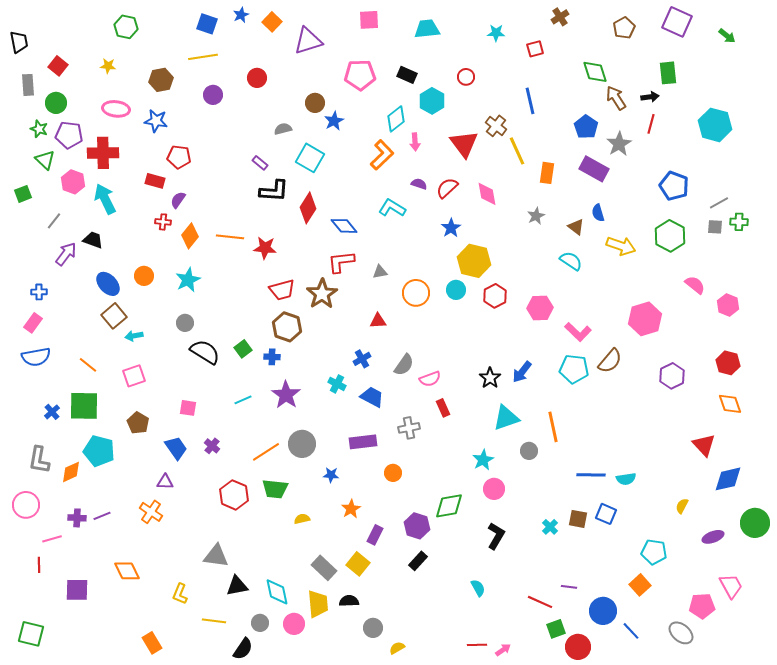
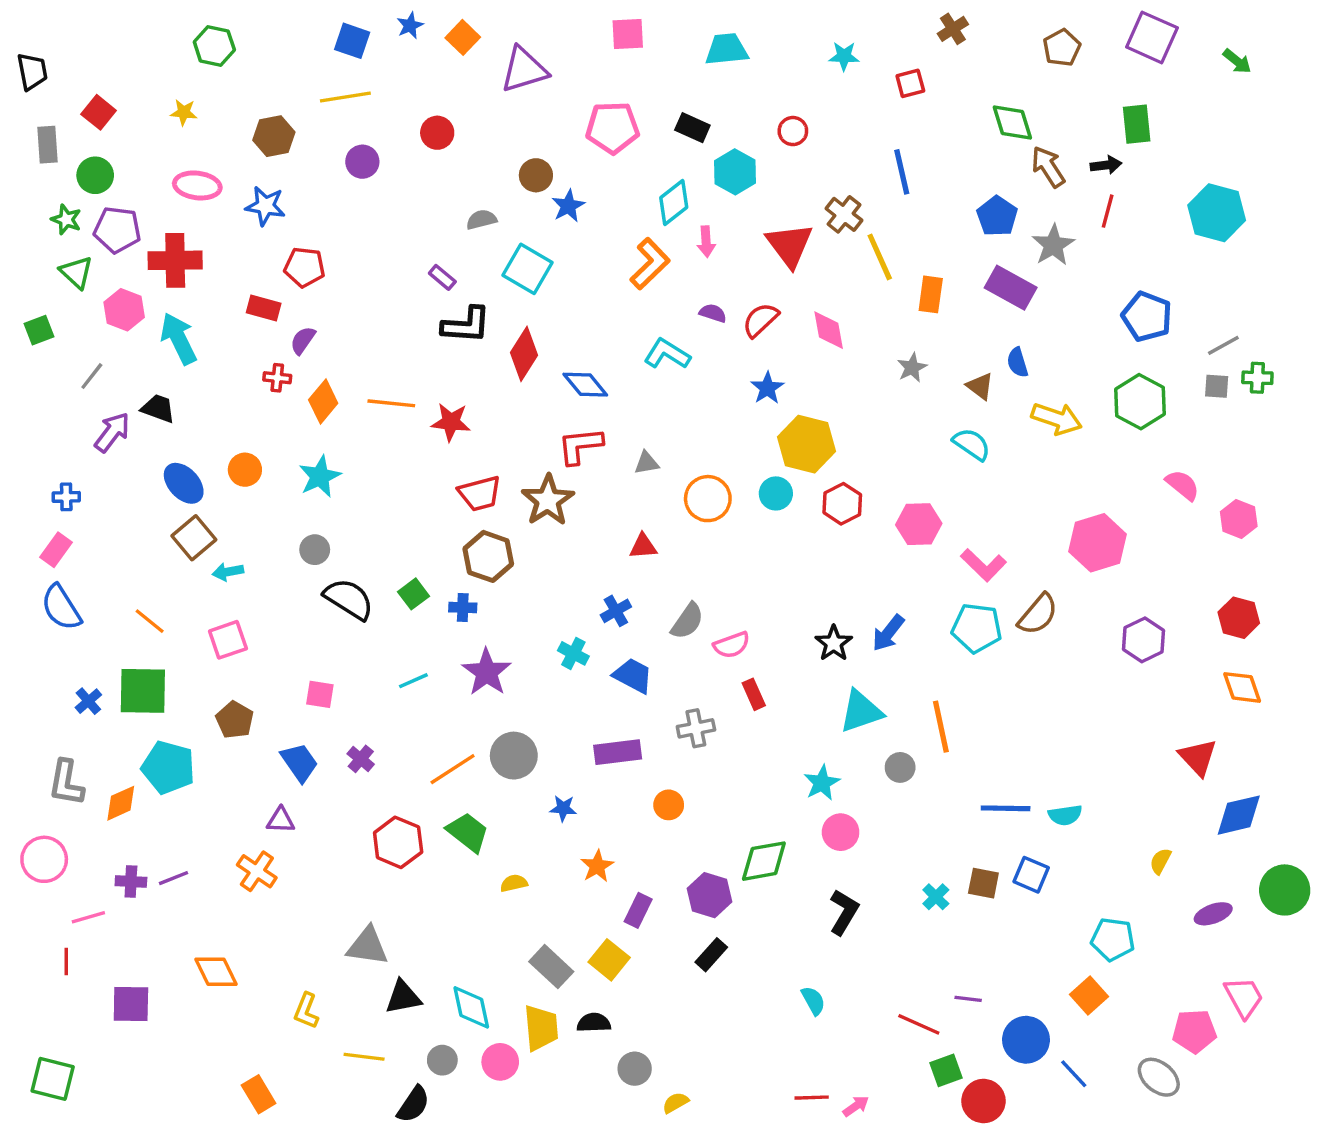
blue semicircle: (36, 357) -> (61, 608), turned 68
green trapezoid: (275, 489) -> (468, 832), turned -148

